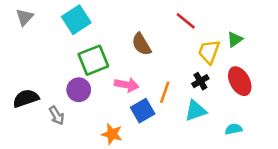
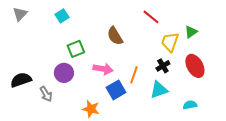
cyan square: (76, 20) -> (62, 16), size x0.6
green square: (93, 60) -> (76, 49), size x0.7

